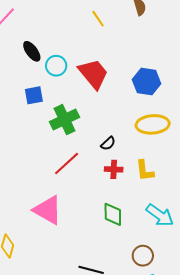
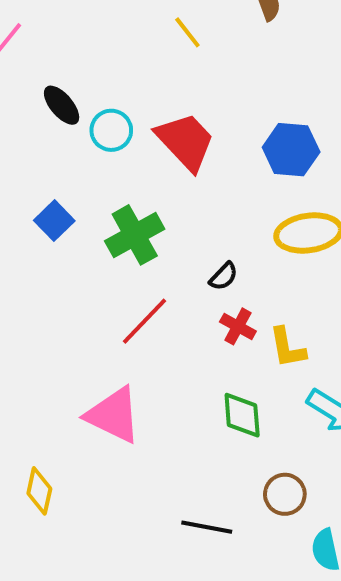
blue square: (34, 95) -> (54, 221), moved, turned -30
red cross: (114, 169) -> (238, 326), turned 30
yellow L-shape: (145, 171) -> (287, 348), moved
brown circle: (143, 256) -> (285, 494), moved

